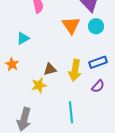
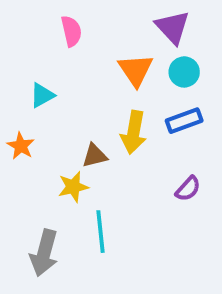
blue rectangle: (98, 62) -> (184, 121), moved
yellow arrow: (75, 70) -> (134, 132), moved
cyan line: (71, 112) -> (100, 232), moved

